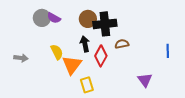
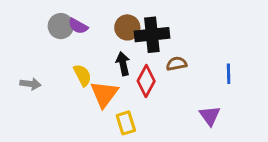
blue line: (168, 51) -> (229, 74), moved

